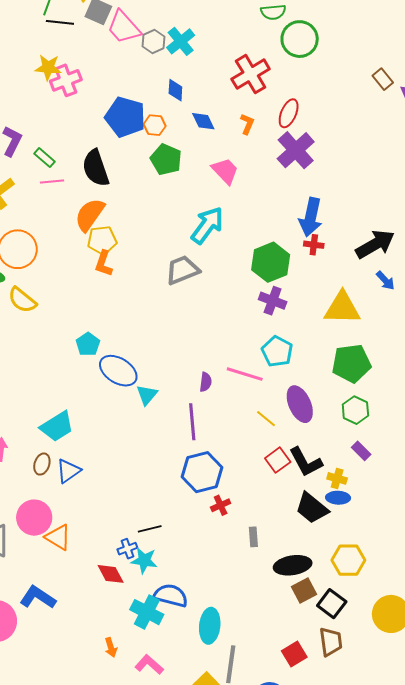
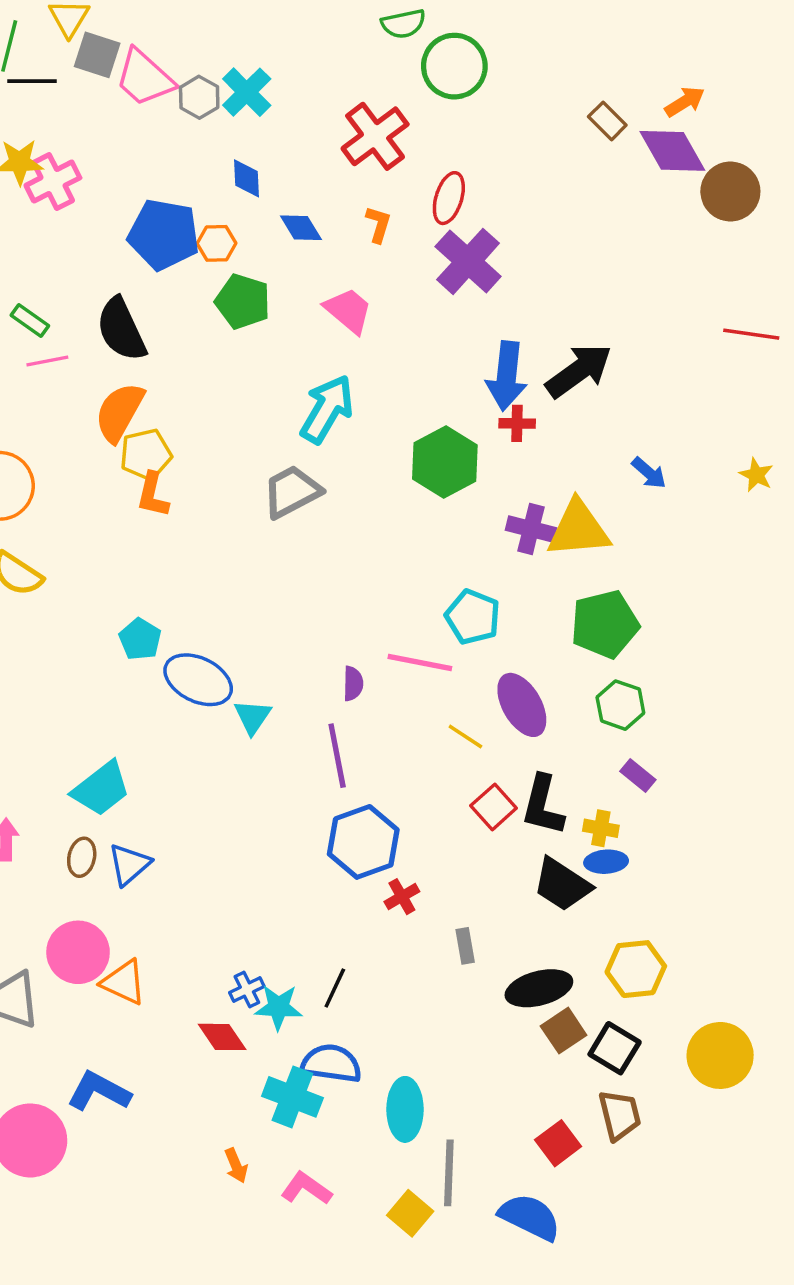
black arrow: (375, 244) -> (579, 371), moved
purple cross: (273, 301) -> (531, 529), moved
black L-shape: (306, 462) -> (543, 805), turned 48
black line: (150, 529) -> (335, 988), moved, turned -45

